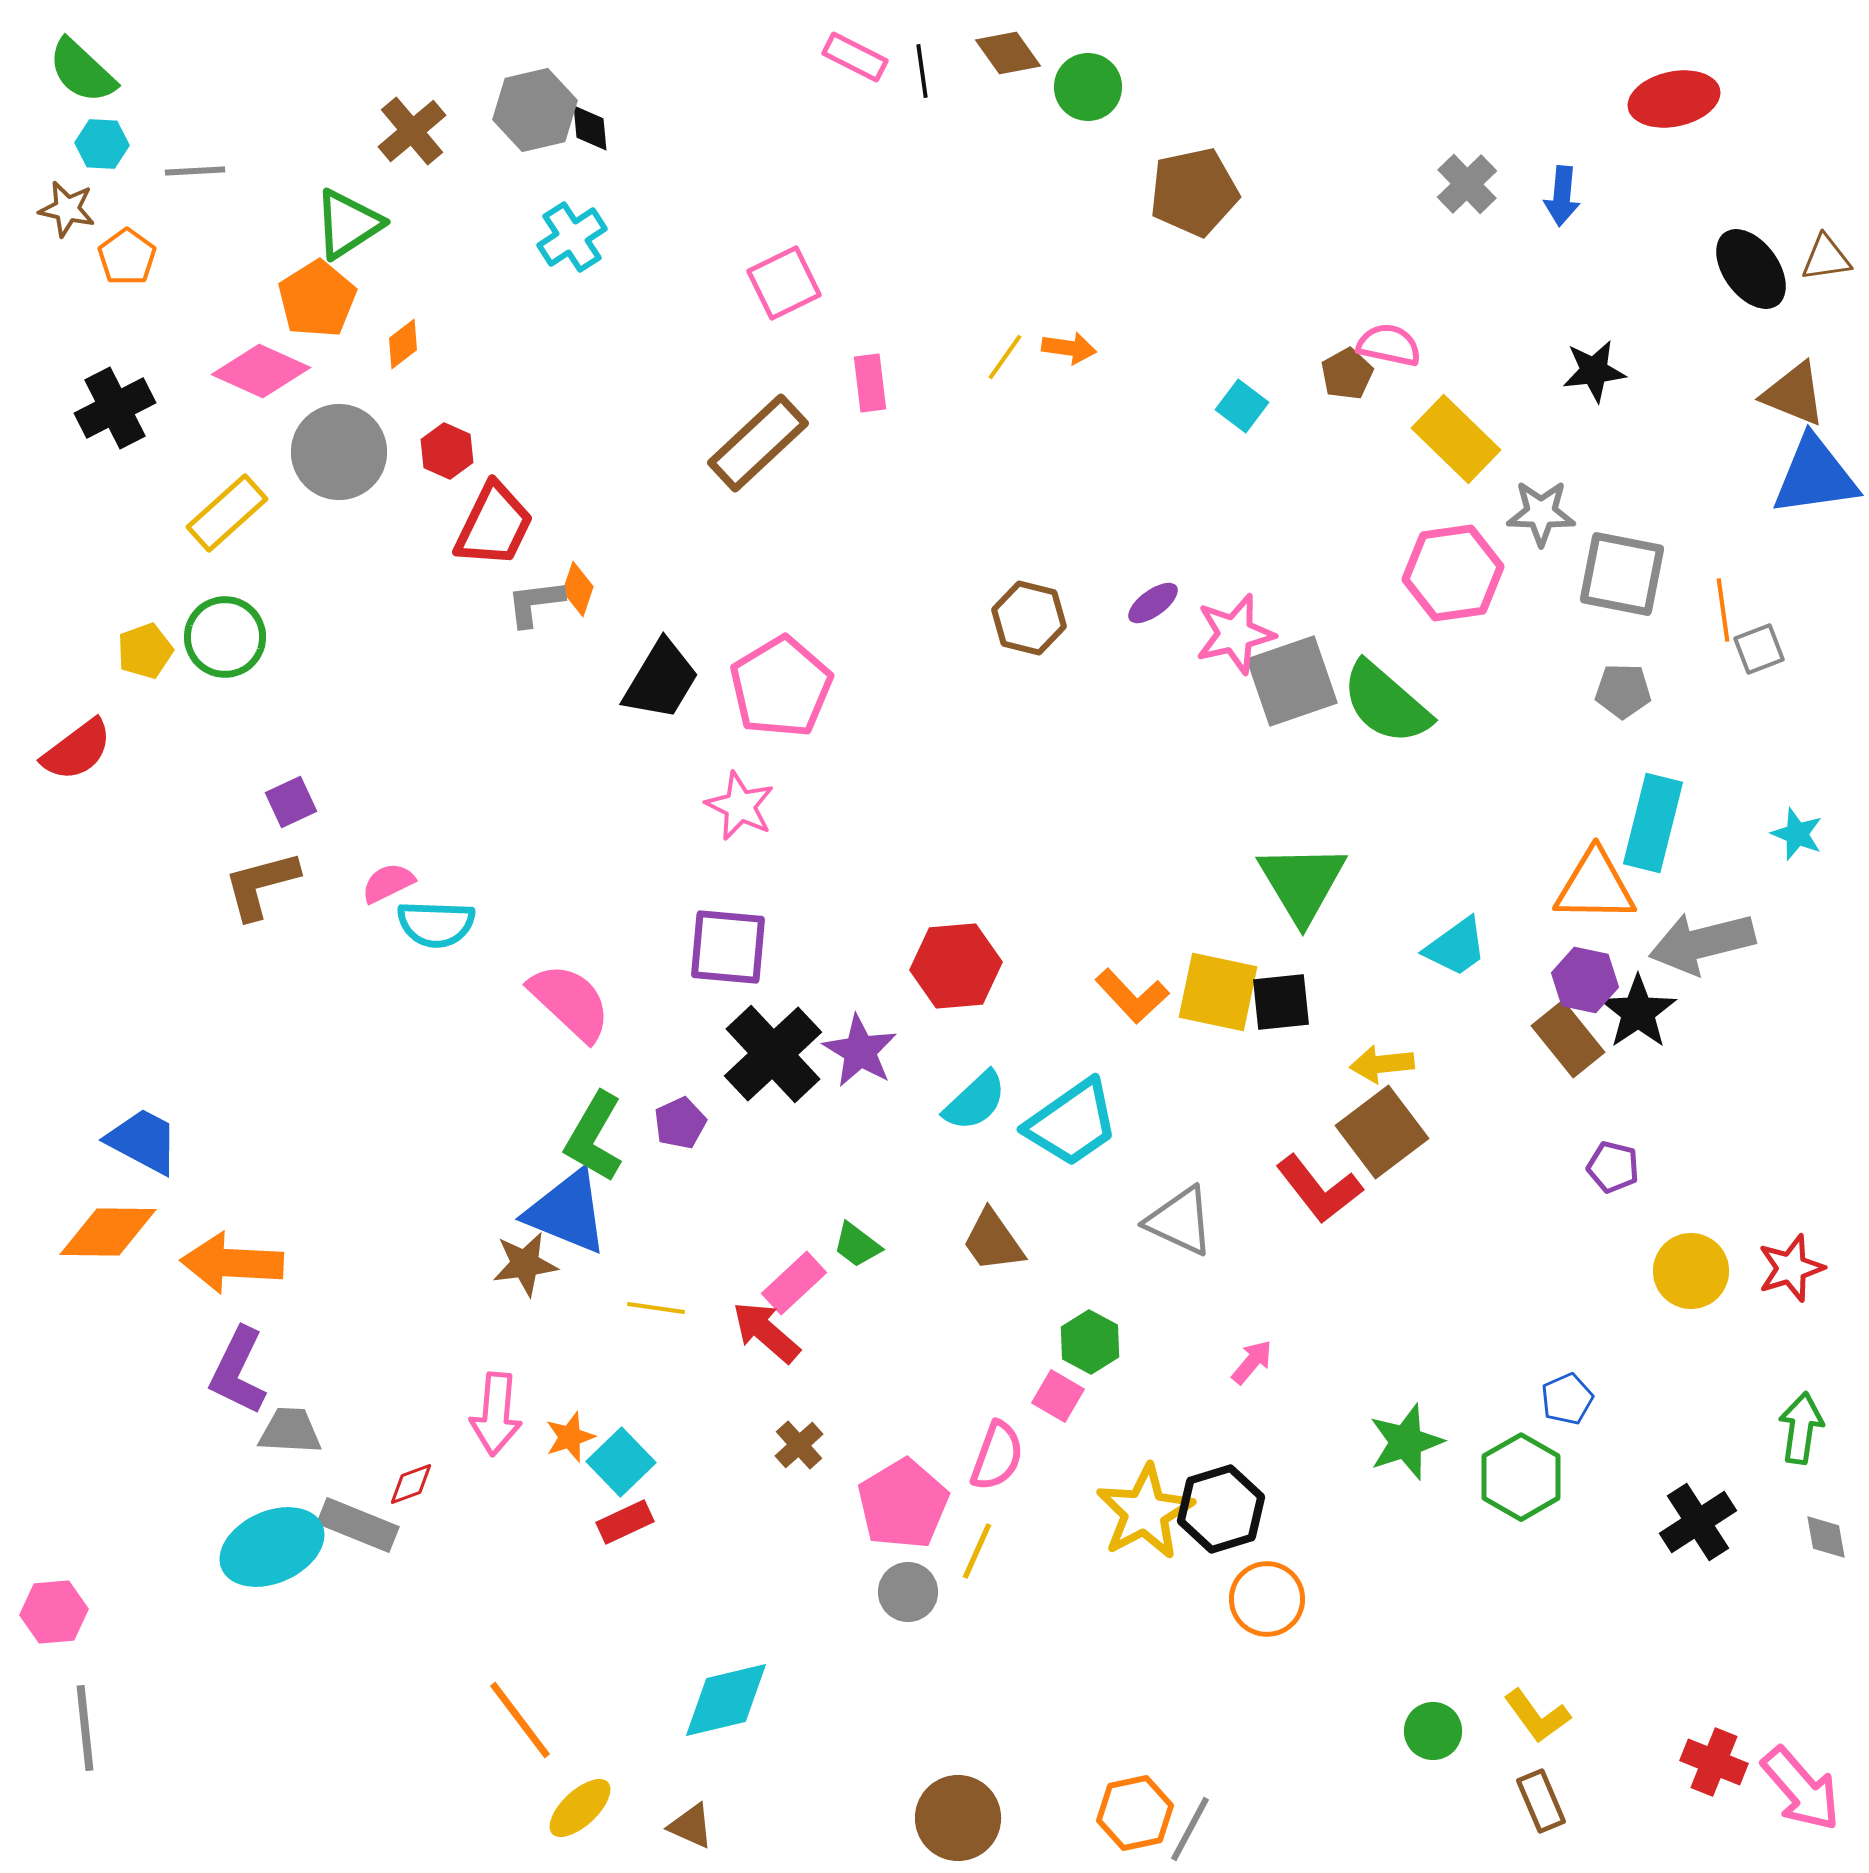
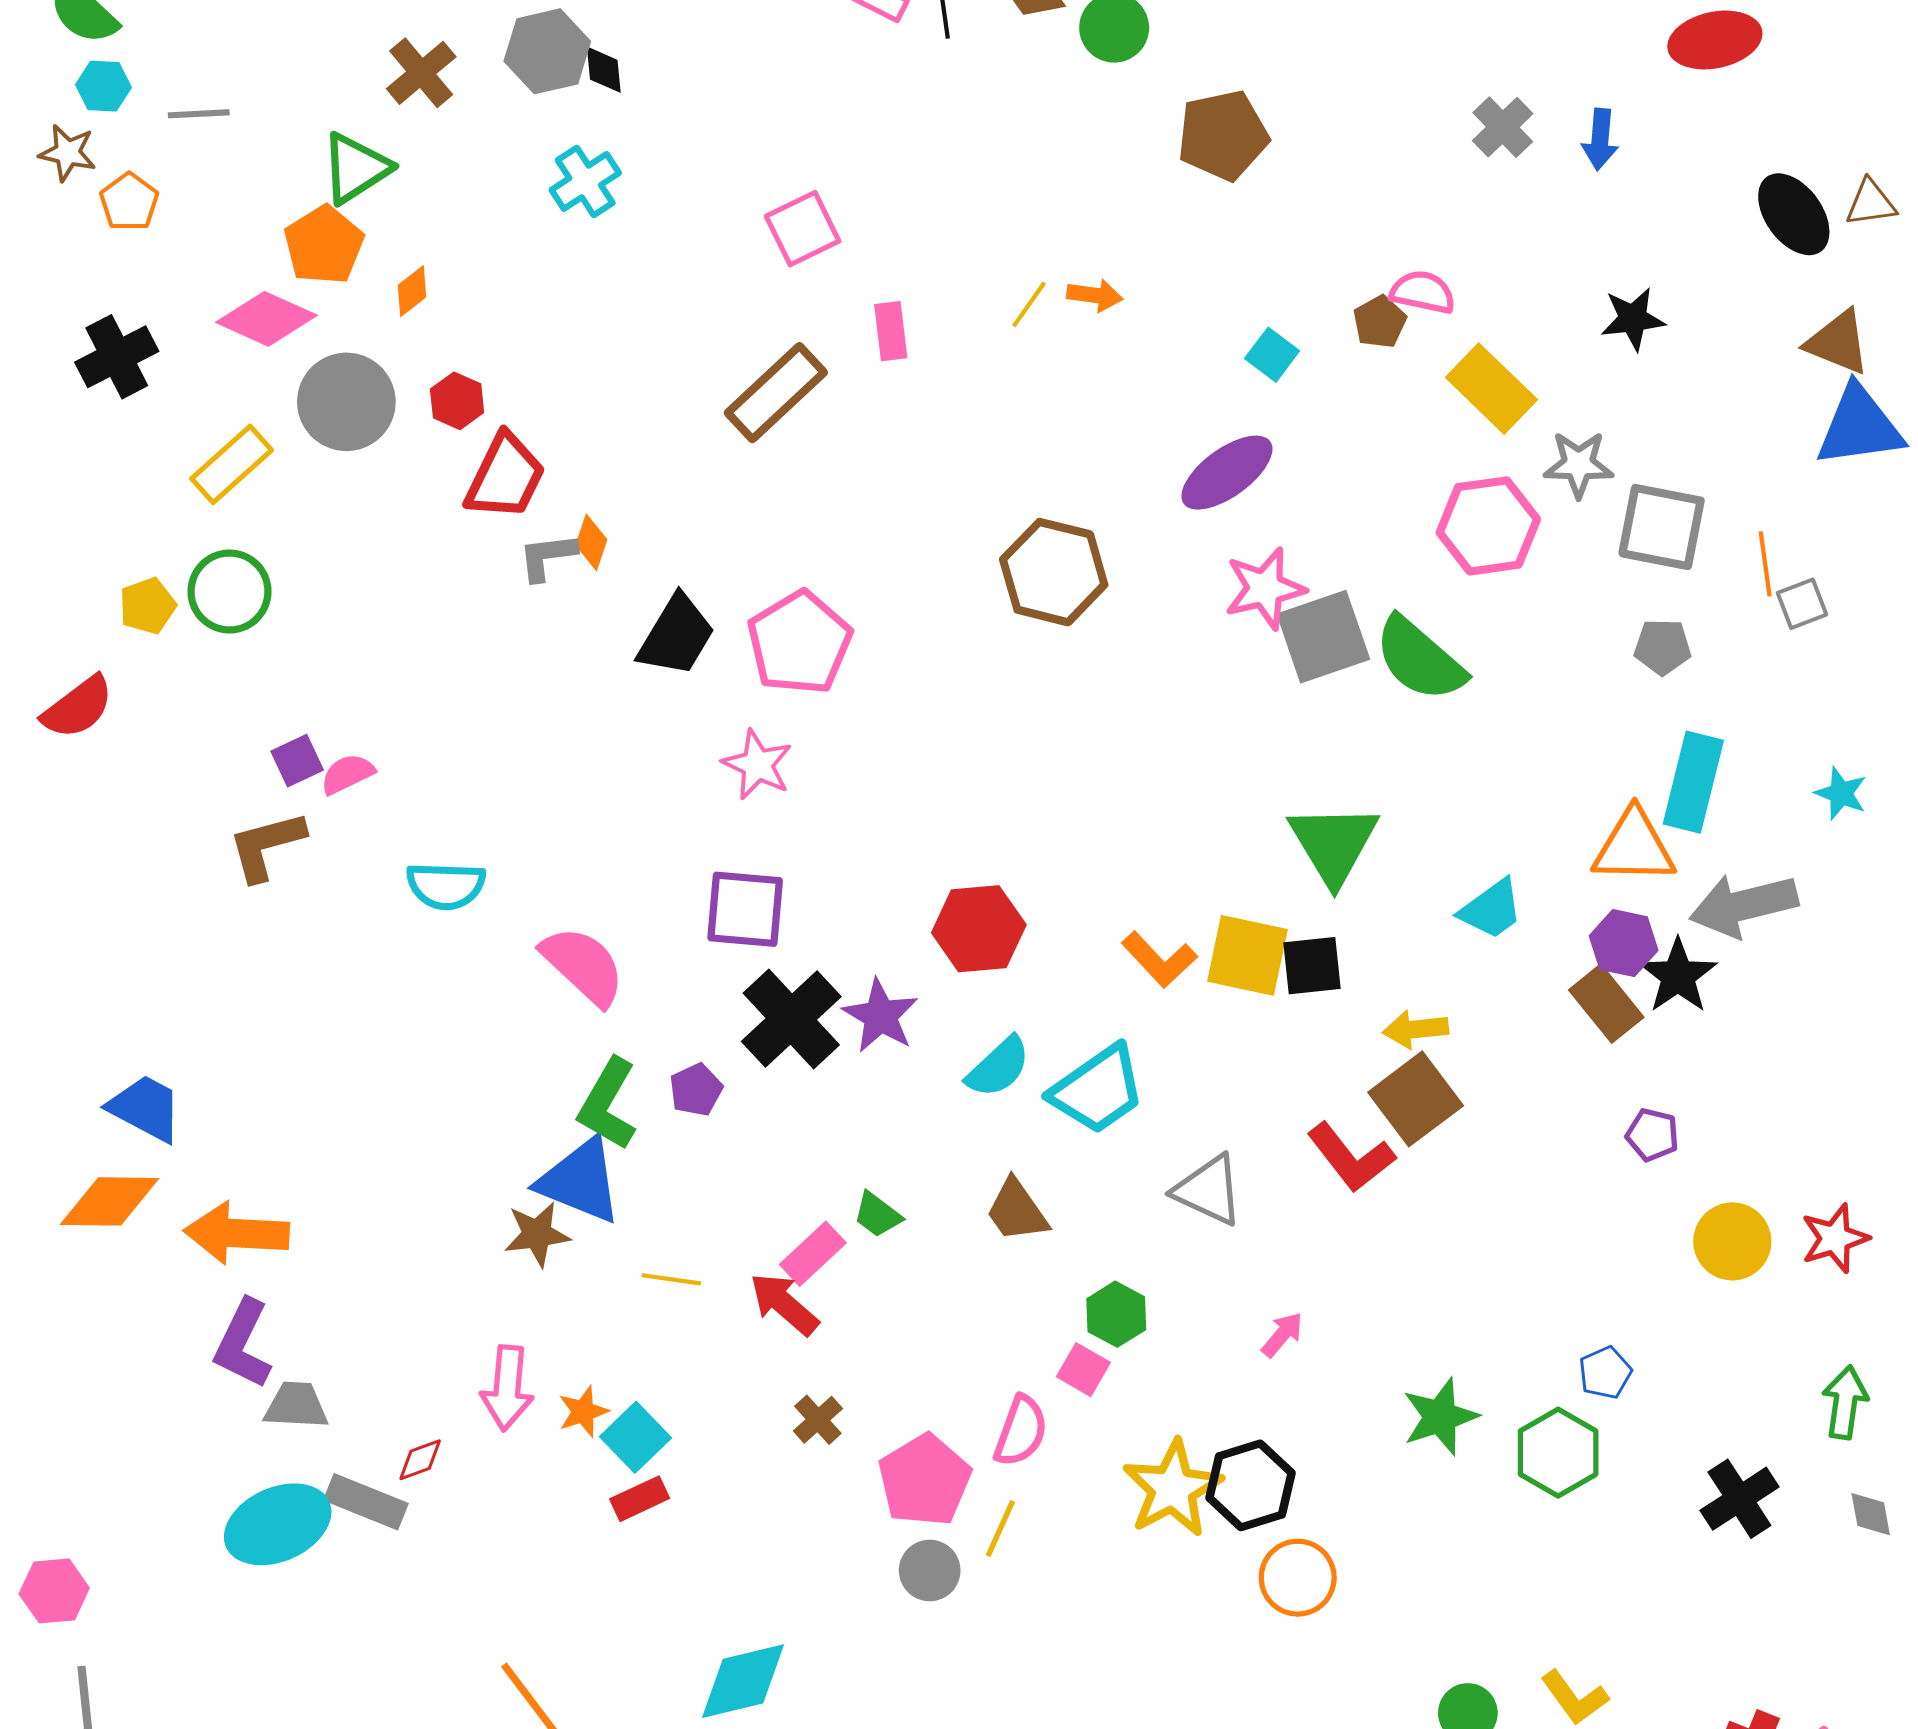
purple ellipse: (1153, 603) -> (1227, 473), moved, size x1.8
brown hexagon: (1029, 618) -> (1054, 572), size x1.4
pink semicircle: (388, 883) -> (347, 774), moved

